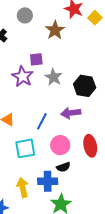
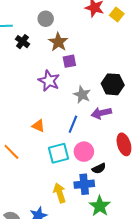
brown star: (55, 30) -> (58, 42), moved
purple square: (36, 59) -> (69, 61), moved
gray star: (54, 77) -> (82, 95), moved
pink circle: (60, 145) -> (84, 152), moved

